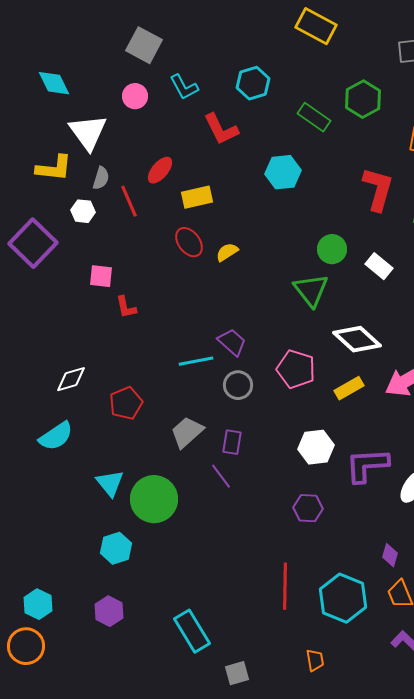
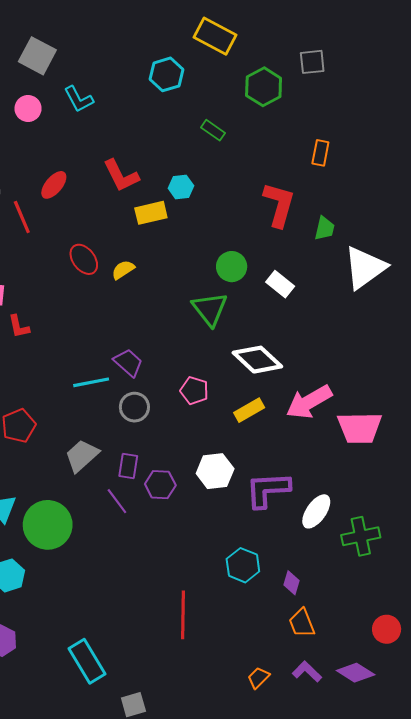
cyan hexagon: (253, 83) -> (166, 74), moved
green hexagon: (363, 99) -> (264, 87), moved
green rectangle: (314, 117) -> (213, 130), size x0.7
red L-shape: (221, 129) -> (121, 176), moved
cyan hexagon: (283, 172) -> (181, 187), size x0.7
yellow rectangle: (197, 197) -> (151, 213), moved
pink pentagon: (296, 369) -> (194, 391), size x0.7
purple hexagon: (308, 508) -> (160, 485), moved
cyan hexagon: (343, 598) -> (243, 565), moved, size x0.7
orange trapezoid: (315, 660) -> (258, 678), moved, turned -125

